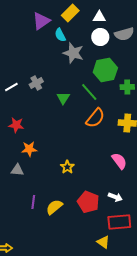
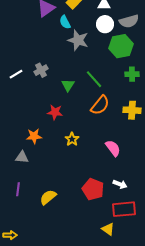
green hexagon: (105, 70) -> (121, 46), moved
red star: (16, 125) -> (55, 112), moved
pink semicircle: (119, 161) -> (113, 148), moved
yellow star: (67, 167) -> (72, 139), moved
purple line: (33, 202) -> (18, 189), moved
yellow semicircle: (54, 207) -> (48, 197), moved

